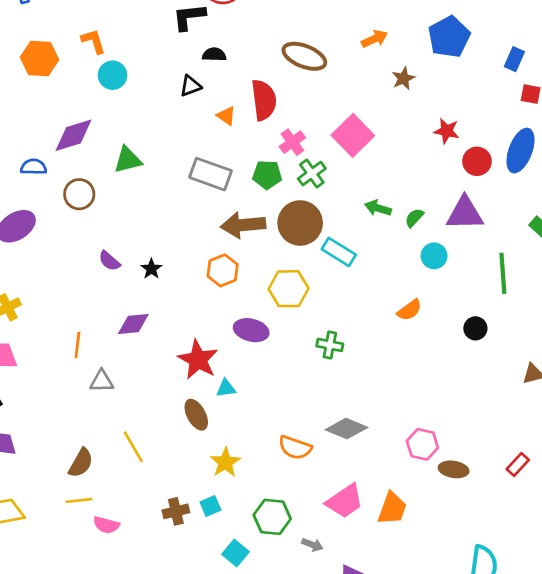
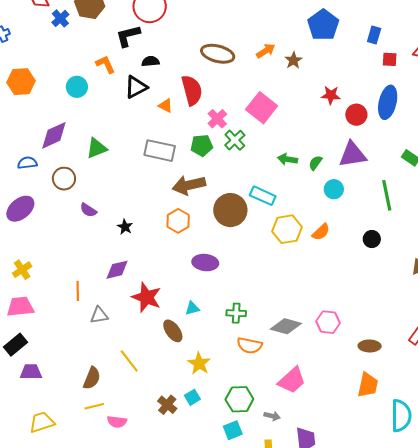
orange arrow: (375, 39) -> (266, 51), moved
orange L-shape: (93, 41) -> (105, 64), moved
black triangle: (190, 86) -> (136, 87), size x1.4
brown circle: (300, 223) -> (230, 210), moved
purple semicircle: (109, 261) -> (88, 210), moved
yellow hexagon: (289, 289) -> (287, 229), moved
green cross: (330, 345) -> (236, 313), moved
red star: (198, 360) -> (147, 297), moved
pink hexagon: (422, 444) -> (328, 322), moved
orange trapezoid: (392, 508) -> (368, 385), moved
brown cross: (176, 511) -> (167, 405), turned -30
cyan square: (236, 553) -> (233, 430), moved, turned 36

